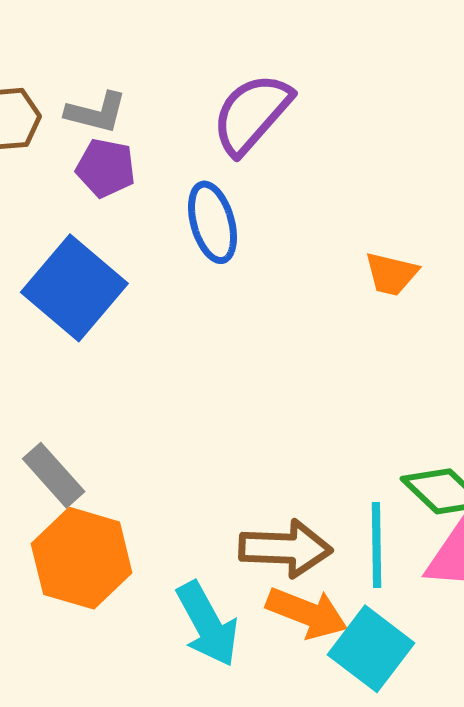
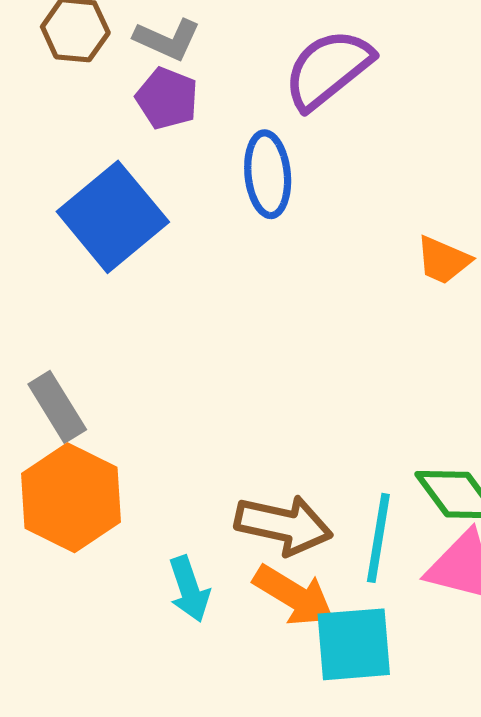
cyan arrow: (207, 624) -> (189, 589), size x0.7
cyan square: (371, 649) -> (354, 644), turned 38

